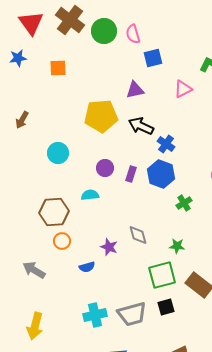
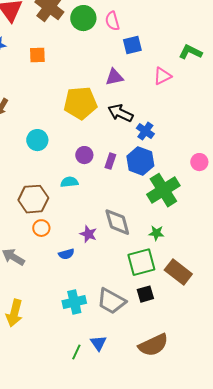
green cross: (184, 203) -> (163, 190), size x2.0
gray diamond: (138, 235) -> (117, 222), size x1.4
gray trapezoid: (132, 314) -> (111, 301), turned 44

